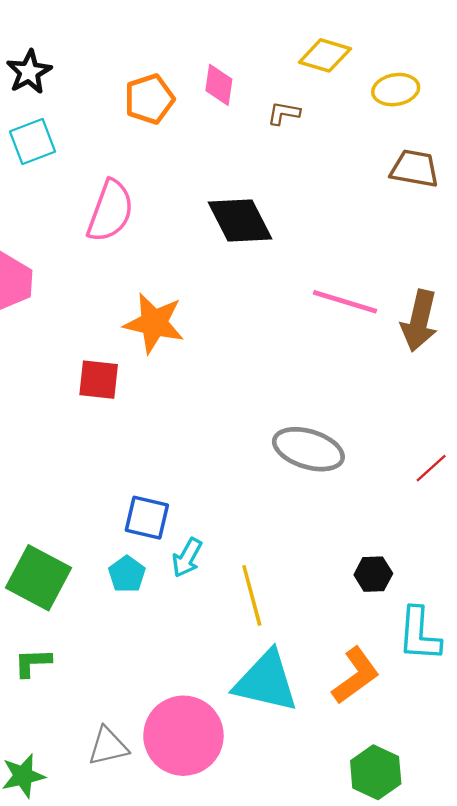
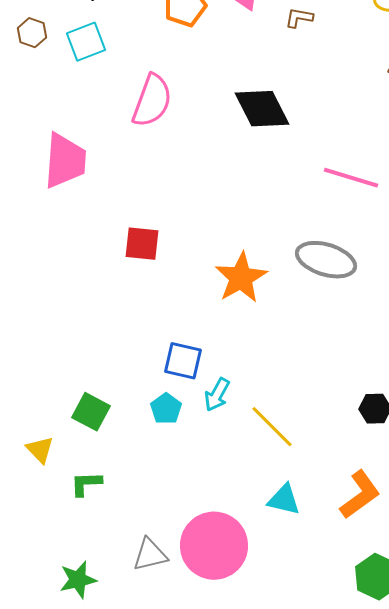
orange star: (154, 323) -> (241, 278), moved, turned 30
gray ellipse: (308, 449) -> (326, 260), moved
green square: (38, 578) -> (91, 412), size x0.7
yellow line: (252, 595) -> (272, 427), turned -30
cyan triangle: (266, 681) -> (284, 500), size x0.6

